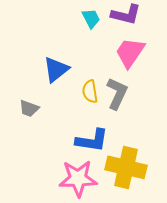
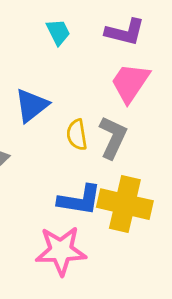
cyan trapezoid: (91, 18) -> (58, 32), moved
yellow cross: (126, 167) -> (125, 204), moved

